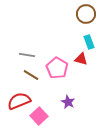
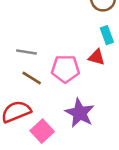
pink pentagon: (57, 68) -> (65, 69), turned -30
purple star: (68, 102) -> (80, 113), size x1.6

